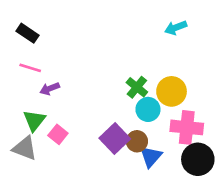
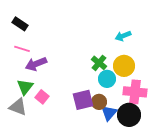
cyan arrow: (176, 28) -> (123, 36), moved
purple arrow: (50, 89) -> (36, 64), size x1.5
purple square: (115, 139) -> (83, 100), turned 30
black circle: (198, 159) -> (129, 115), moved

